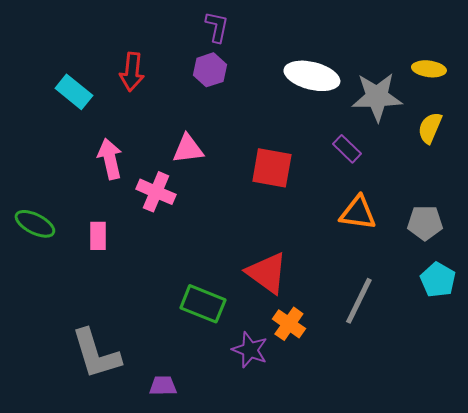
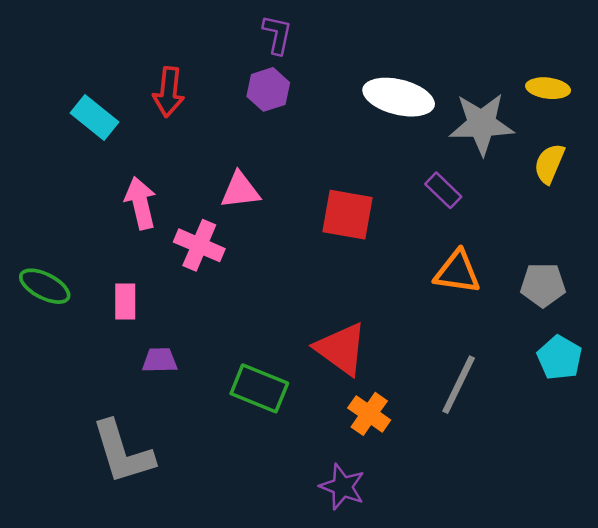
purple star: (250, 350) -> (342, 487), moved
purple trapezoid: (163, 386) -> (160, 360), moved

